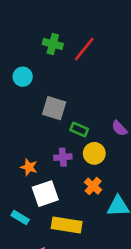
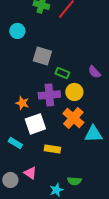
purple cross: (63, 157) -> (49, 95), size x1.5
orange cross: (93, 186) -> (73, 118), size x1.5
yellow rectangle: (67, 225) -> (52, 149), size x0.7

